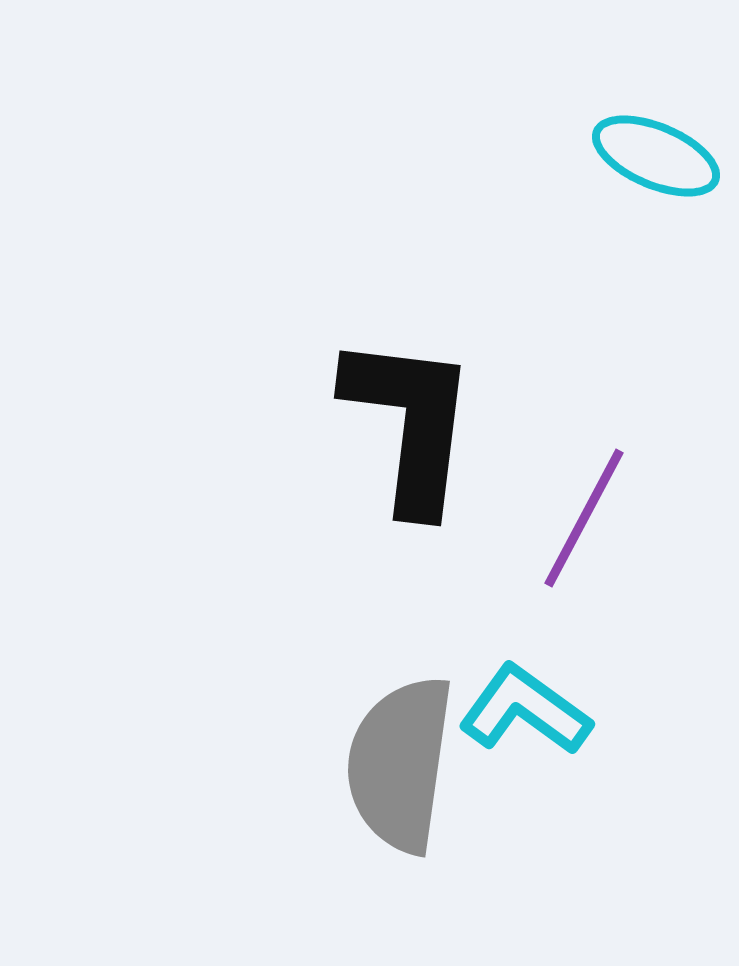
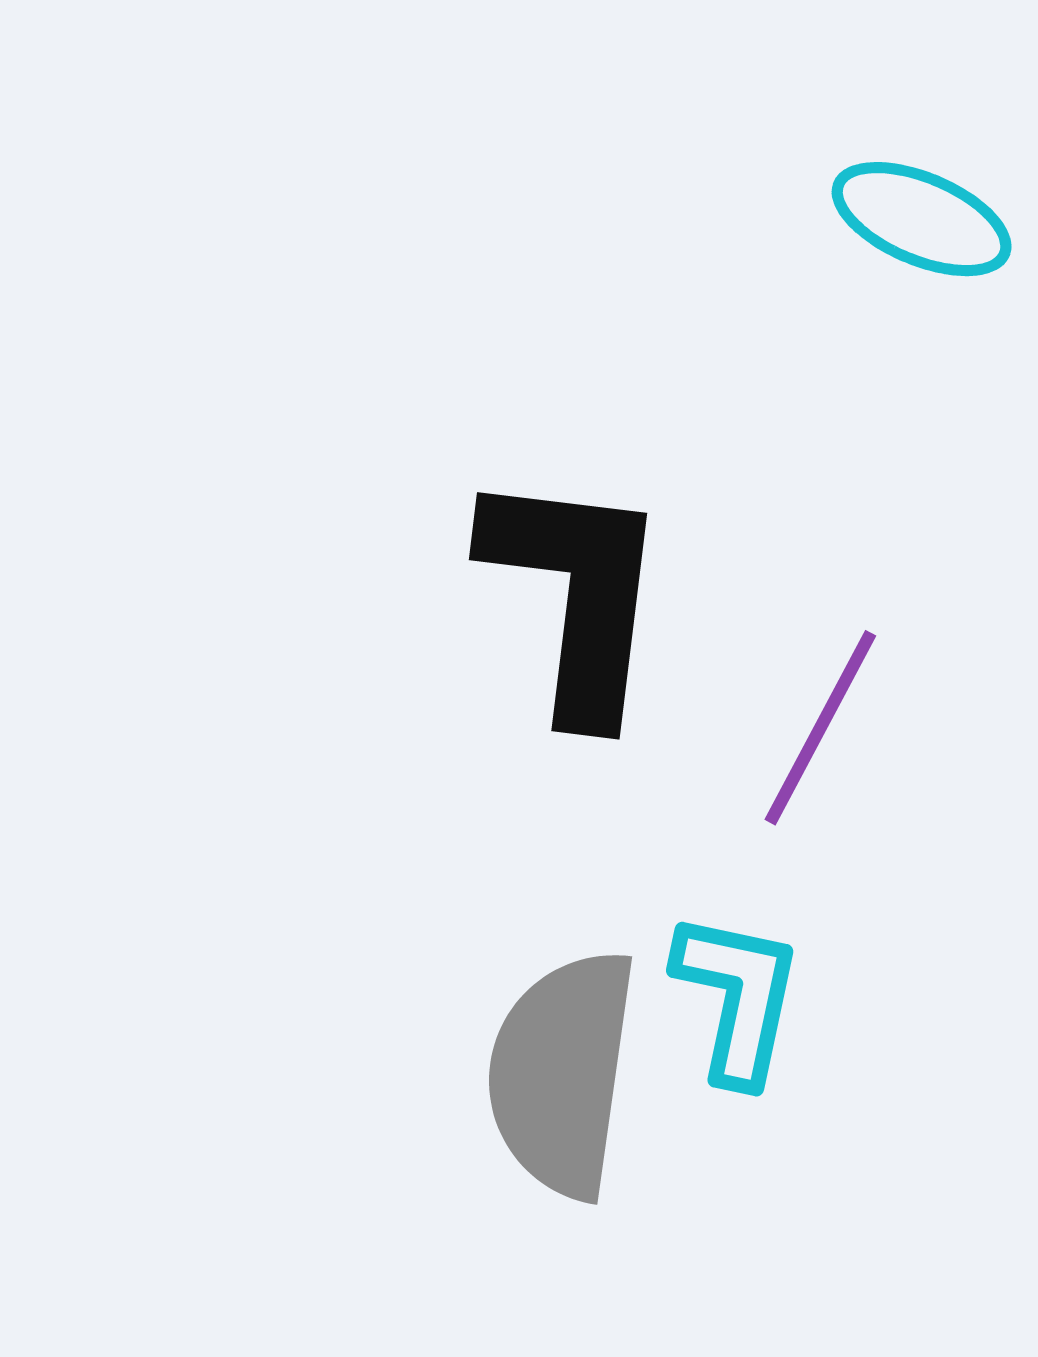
cyan L-shape: (525, 710) -> (737, 997), turned 66

